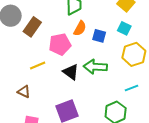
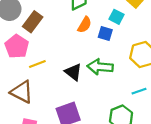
cyan square: (124, 28) -> (117, 17), moved
pink pentagon: (60, 44) -> (17, 46), moved, turned -30
brown triangle: (24, 92) -> (22, 92), size x1.6

